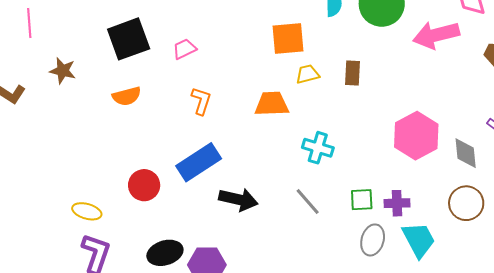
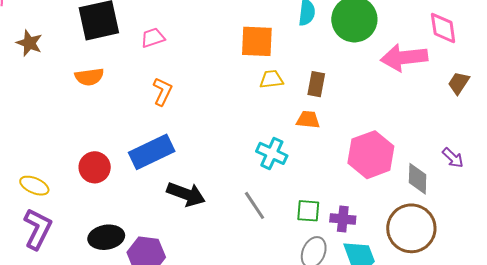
orange trapezoid: (272, 104) -> (308, 120), moved, size x0.7
brown circle: (466, 203) -> (411, 228), size x1.4

